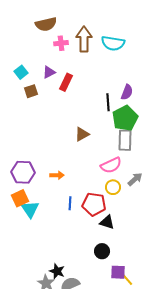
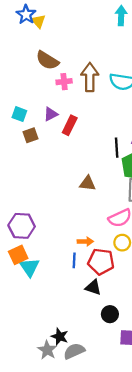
brown semicircle: (46, 24) -> (47, 60), turned 45
cyan square: (21, 72) -> (19, 114), turned -32
brown triangle: (82, 134) -> (88, 183), turned 35
orange arrow: (57, 175) -> (85, 241), moved
black triangle: (107, 222) -> (93, 287), moved

